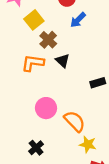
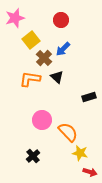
blue arrow: (78, 20) -> (63, 49), moved

